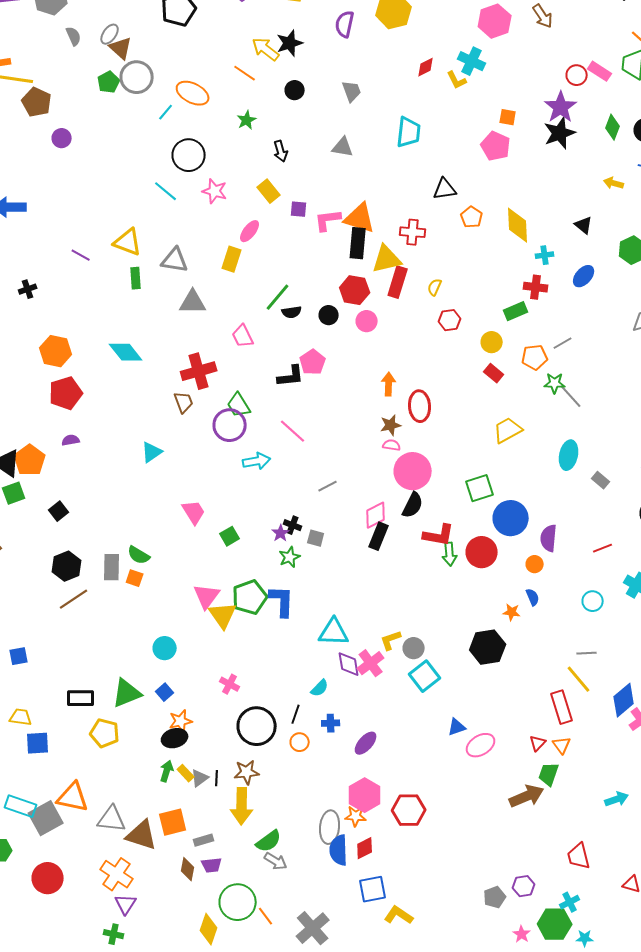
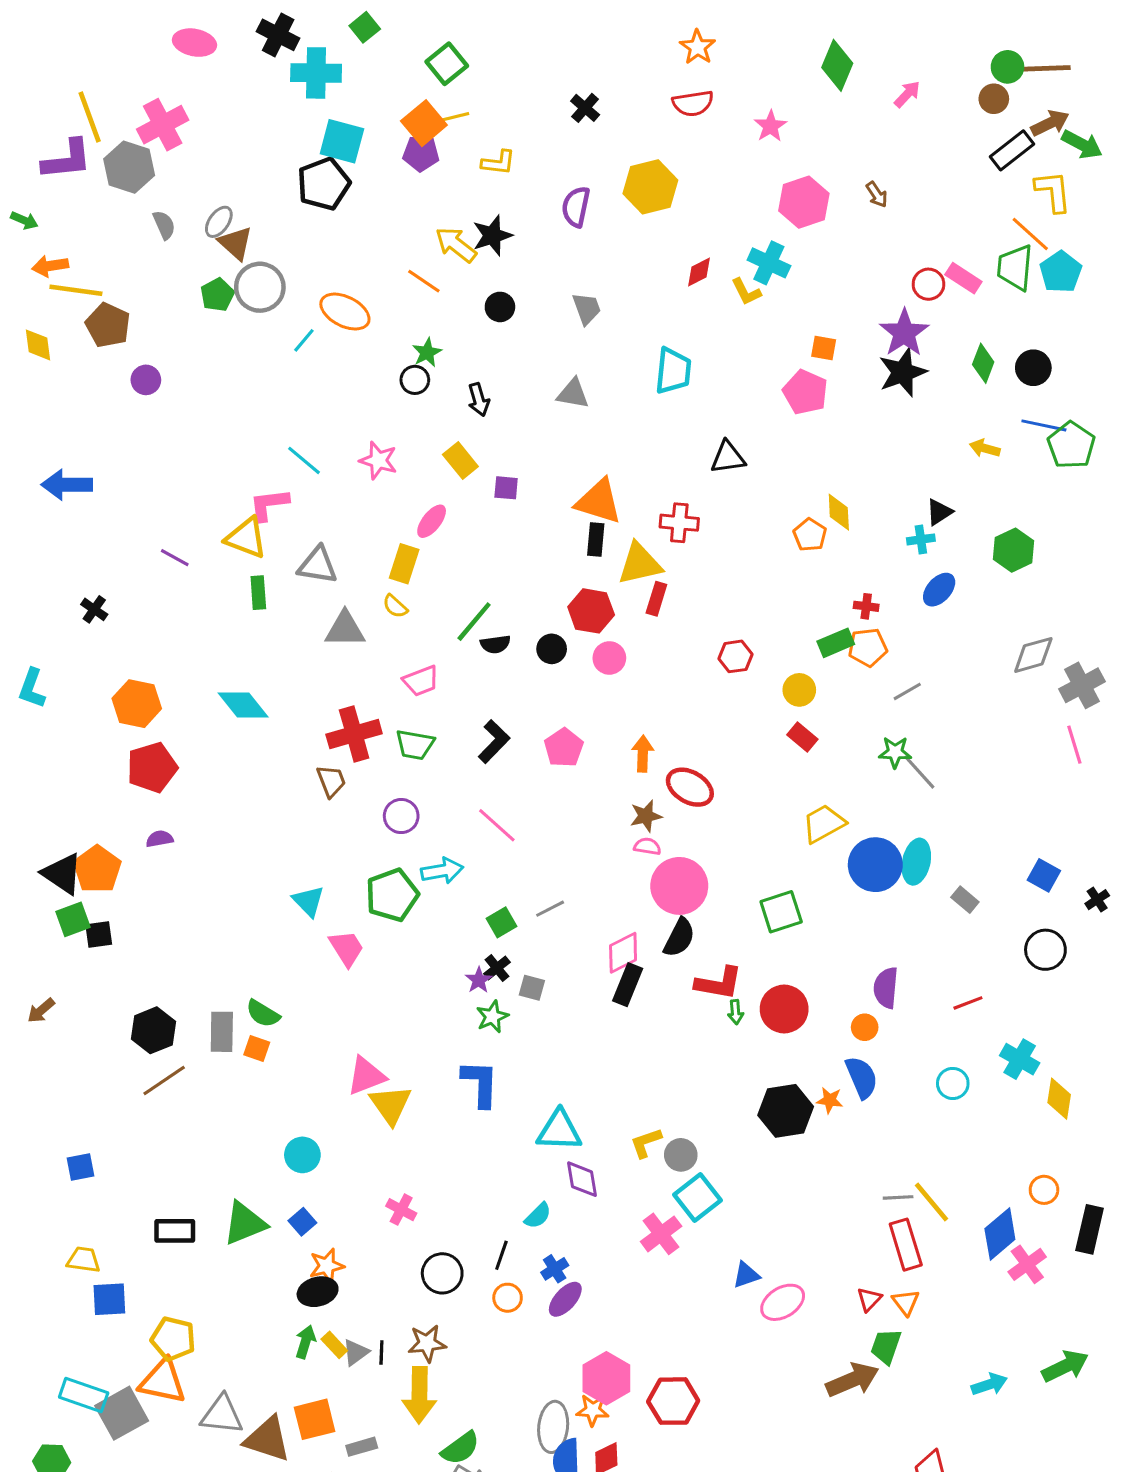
brown arrow: (543, 16) -> (877, 195), size x0.7
black circle: (189, 155) -> (415, 380), moved, size x0.6
orange pentagon: (472, 217) -> (810, 535), moved
pink L-shape: (328, 220) -> (269, 505), moved
yellow diamond: (518, 225) -> (839, 512), size x0.7
black triangle: (584, 225) -> (939, 512), turned 48
black rectangle: (358, 243) -> (596, 539), size x0.7
cyan cross: (545, 255) -> (921, 539), moved
red rectangle: (398, 282) -> (656, 599), size x0.7
yellow semicircle: (435, 287) -> (395, 606), moved, turned -72
red cross: (536, 287) -> (866, 606), size x0.7
black cross: (28, 289) -> (94, 609), turned -36
pink trapezoid: (243, 336) -> (421, 681), turned -85
orange pentagon: (535, 357) -> (868, 647), moved
pink pentagon: (313, 362) -> (564, 748), moved
black L-shape: (291, 376) -> (494, 742), turned -40
green trapezoid: (239, 405) -> (415, 745), moved, turned -48
red ellipse: (420, 406) -> (690, 787), turned -56
purple circle: (230, 425) -> (401, 816), size x0.7
cyan triangle: (152, 452) -> (308, 901), moved, turned -40
black square: (59, 511) -> (99, 935), moved, turned 30
blue circle: (511, 518) -> (875, 865), moved
black cross: (293, 525) -> (497, 968), turned 30
green square: (230, 536) -> (501, 922), moved
green arrow: (450, 554) -> (735, 1012), size x0.7
pink triangle: (207, 596) -> (366, 1076), turned 32
green pentagon: (250, 597) -> (392, 895), moved
blue semicircle: (533, 597) -> (862, 1077), size x1.6
black hexagon: (488, 647) -> (786, 1111), moved
gray line: (587, 653) -> (898, 1197), moved
pink cross: (371, 663) -> (661, 1234), moved
blue cross: (331, 723) -> (555, 1269), turned -30
black circle: (257, 726) -> (442, 1273), size x0.7
yellow pentagon: (105, 733) -> (173, 1339), moved
purple ellipse: (366, 743) -> (565, 1299), moved

